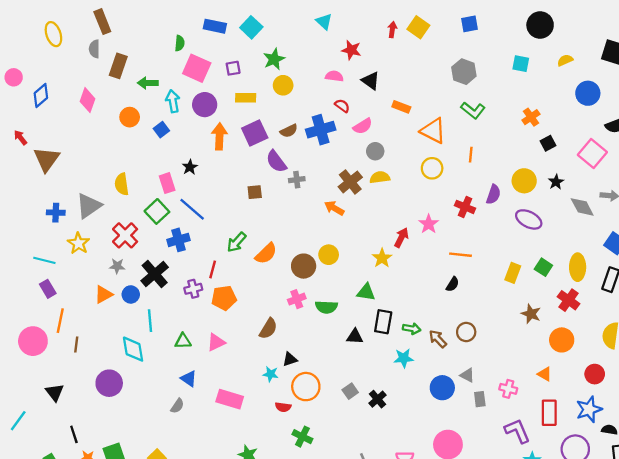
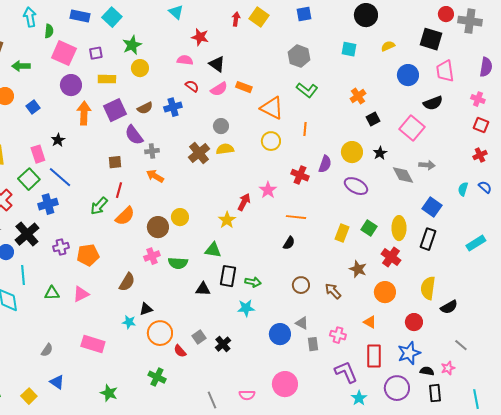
cyan arrow: (173, 101) -> (30, 17), moved
pink semicircle: (363, 126) -> (219, 89), moved
blue cross: (321, 130) -> (173, 107), size x0.7
orange arrow: (334, 208) -> (155, 176), moved
red line: (213, 269) -> (119, 190), moved
brown arrow: (438, 339) -> (333, 291), moved
blue triangle: (189, 379) -> (57, 382), moved
red semicircle: (283, 407) -> (180, 351), moved, turned 40

